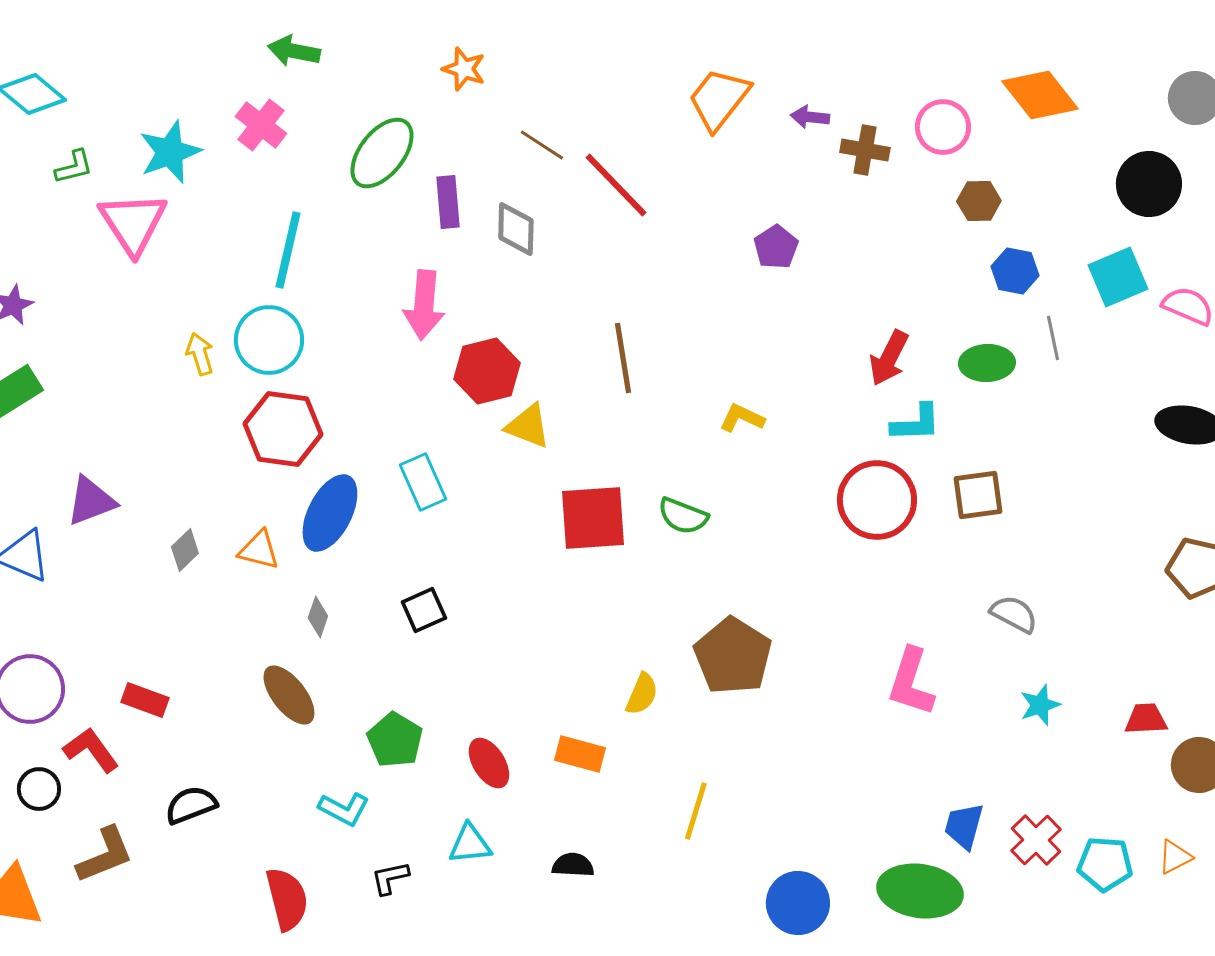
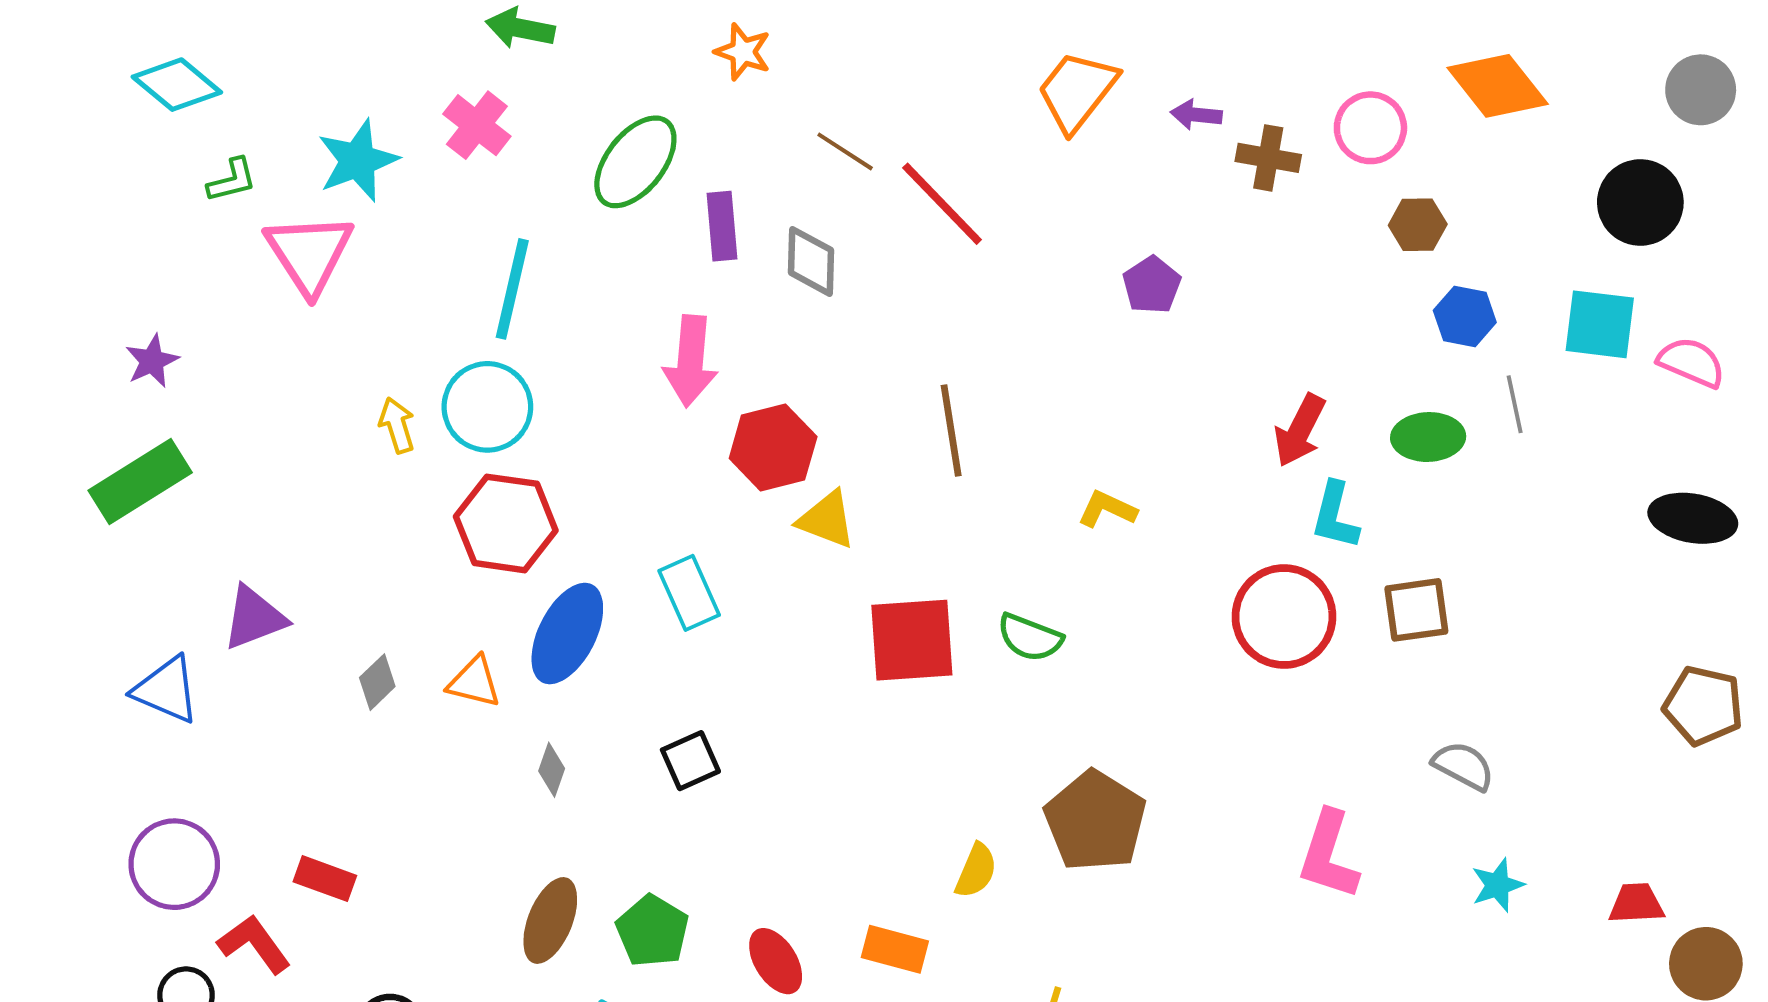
cyan square: (1118, 277) -> (1600, 324), turned 30
cyan L-shape: (916, 423) -> (1335, 516), turned 106
brown ellipse: (289, 695) -> (550, 920), moved, turned 60

